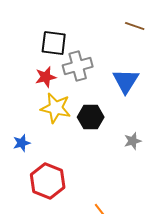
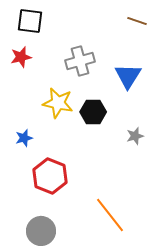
black square: (54, 43) -> (30, 21), moved
red star: (46, 77) -> (21, 57), moved

